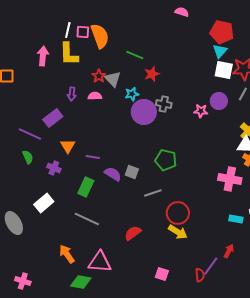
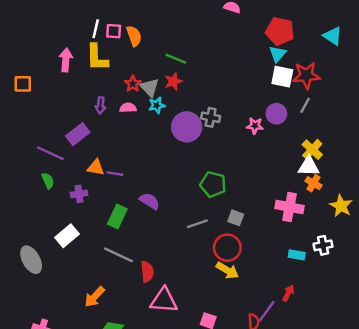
orange semicircle: (100, 36) -> (134, 36), size x0.7
red star: (152, 74) -> (173, 81), moved
cyan star: (132, 94) -> (157, 105), moved
orange triangle: (68, 146) -> (96, 168), turned -49
purple line: (93, 157) -> (115, 174), moved
purple cross: (54, 168) -> (79, 194), turned -32
gray square: (132, 172) -> (236, 218), moved
red semicircle: (133, 233) -> (147, 272), moved, turned 120
orange arrow: (67, 254) -> (95, 297), turned -102
pink triangle: (100, 262) -> (164, 300), moved

